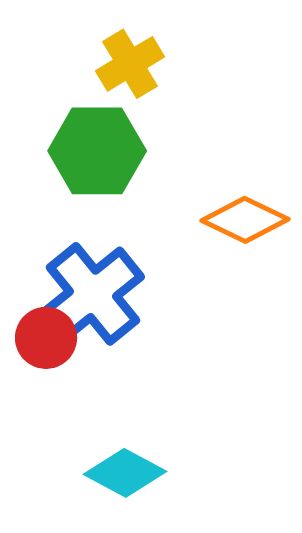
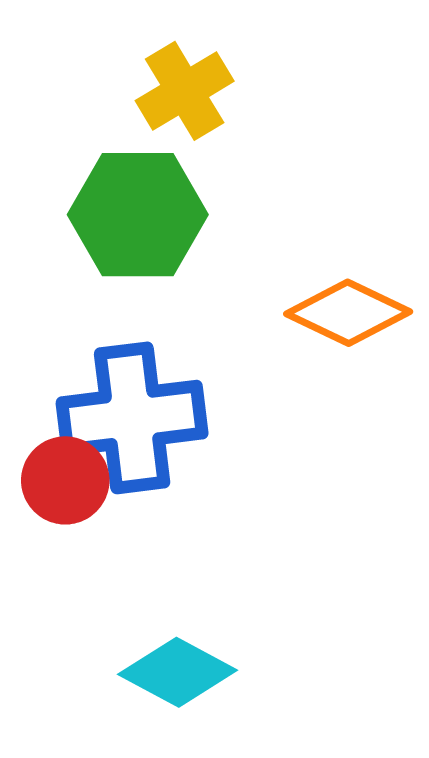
blue cross: (93, 294) -> (132, 418), turned 32

